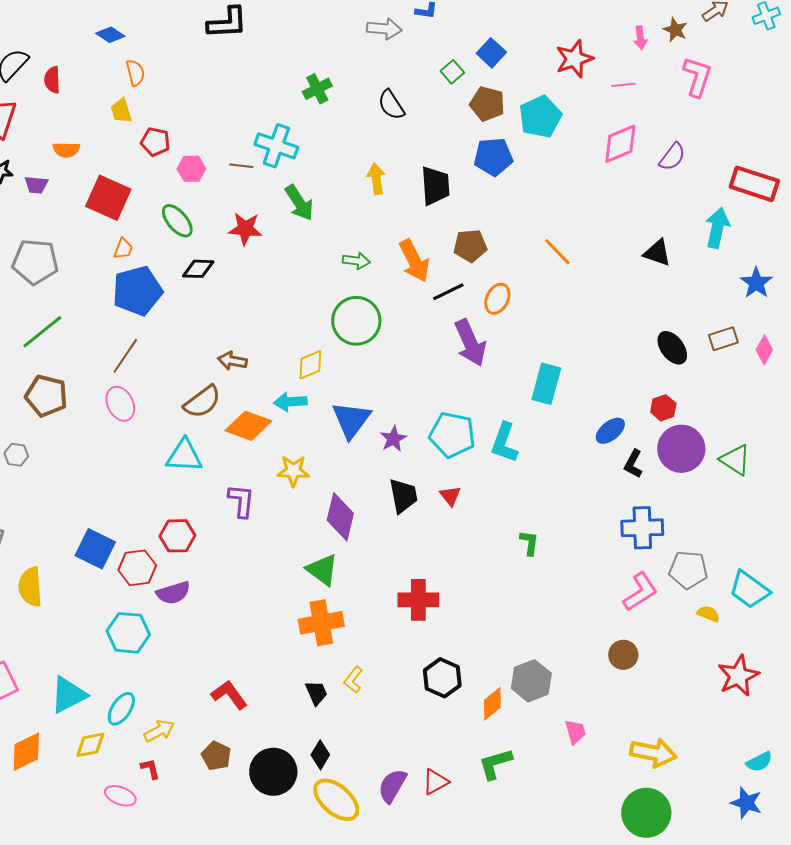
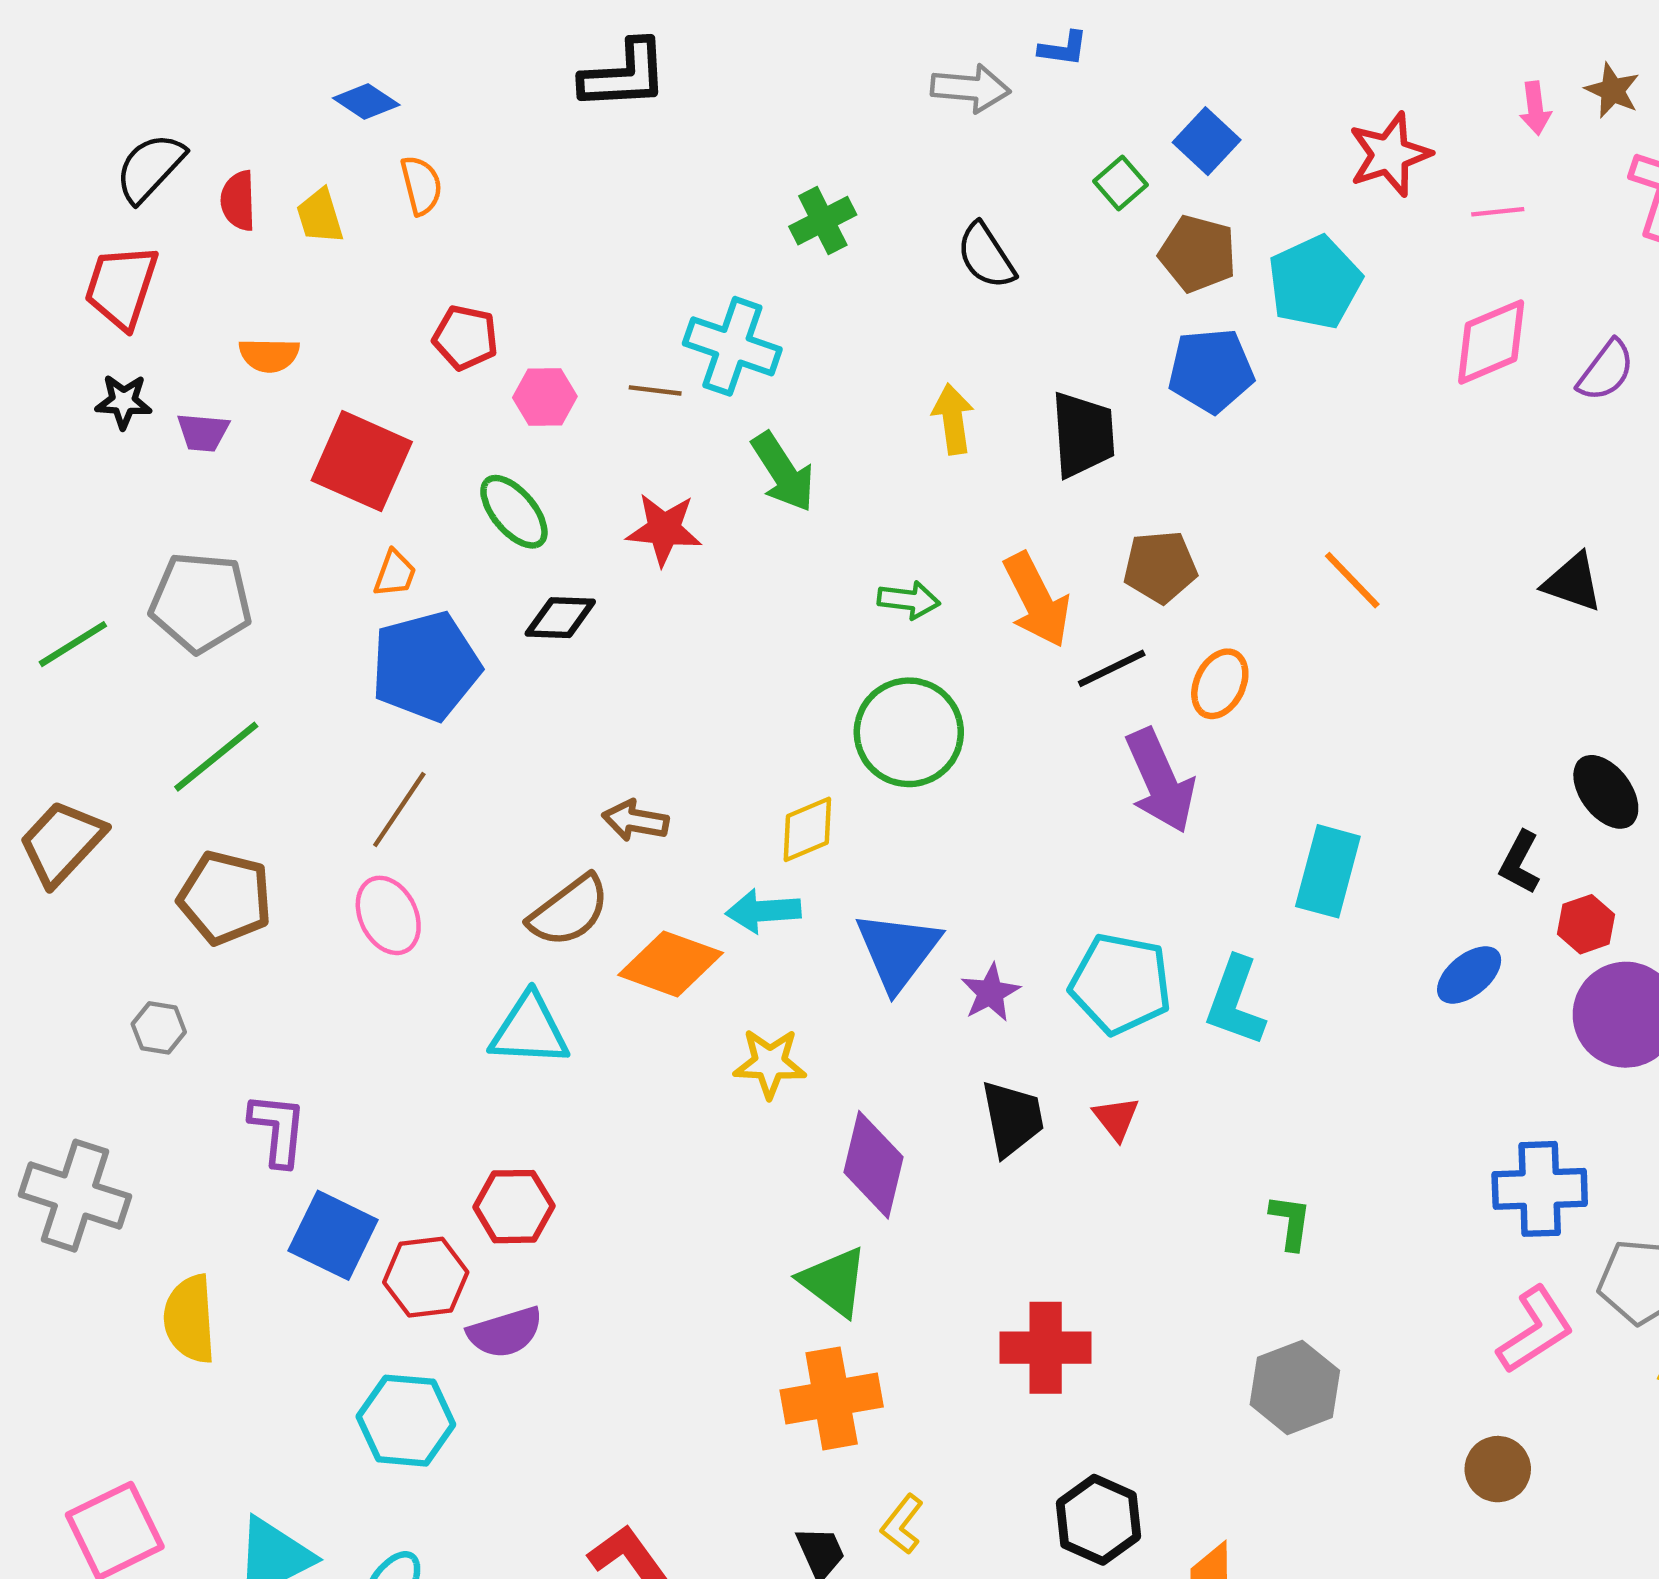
yellow trapezoid: (121, 111) -> (320, 216), moved
black L-shape: (633, 464) -> (1520, 862), moved
purple L-shape: (241, 501) -> (278, 1129), moved
gray hexagon: (531, 681) -> (1295, 1387), moved

